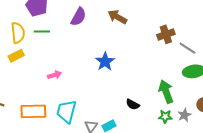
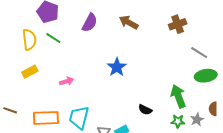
green line: (42, 32) -> (53, 38), turned 35
brown cross: (166, 34) -> (178, 24), moved
yellow rectangle: (16, 56) -> (30, 72), moved

